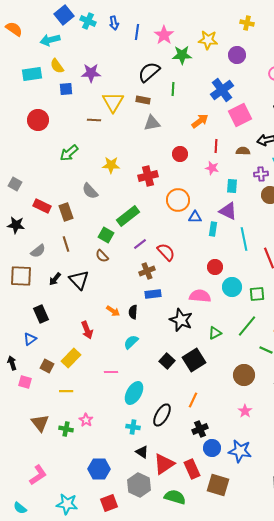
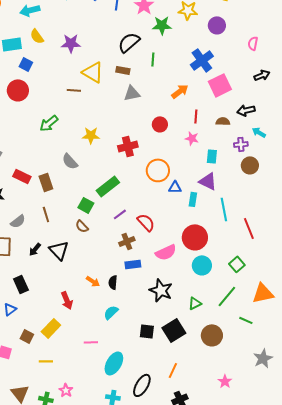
blue square: (66, 89) -> (26, 64), moved, turned 32
yellow triangle: (113, 102) -> (93, 72), turned -30
red circle: (215, 267) -> (195, 237), size x1.6
cyan circle: (232, 287) -> (202, 265), moved
green square: (257, 294) -> (237, 264), turned -35
pink semicircle: (200, 296) -> (166, 252), moved, turned 150
black square: (167, 361) -> (147, 331), turned -35
brown circle: (244, 375) -> (212, 335), moved

